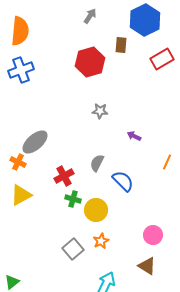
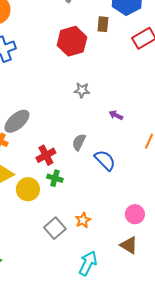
yellow circle: (96, 210) -> (28, 189), moved

